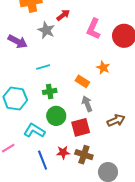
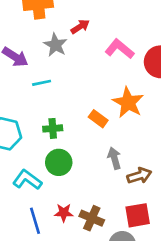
pink L-shape: (93, 29) -> (120, 49), turned 100
cyan line: (43, 67) -> (42, 83), moved
orange star: (103, 68) -> (128, 102), size x1.6
gray arrow: (87, 104) -> (114, 158), moved
red square: (81, 127) -> (138, 215), moved

